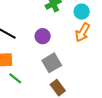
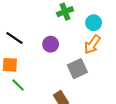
gray square: (52, 63) -> (77, 69), moved

